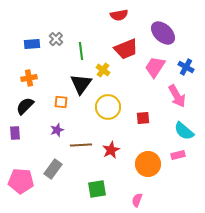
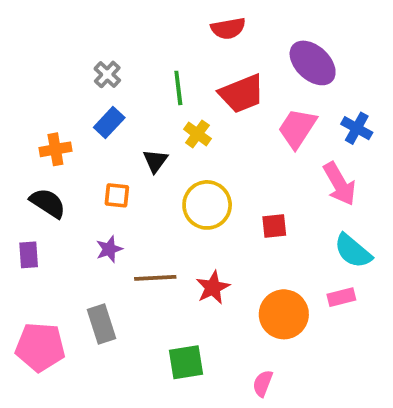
blue rectangle: (32, 44) -> (109, 122), moved, turned -42
green line: (81, 51) -> (178, 88), moved
black triangle: (81, 84) -> (155, 161), size x0.6
black semicircle: (25, 106) -> (48, 203), turned 78
gray rectangle: (53, 169) -> (102, 324), turned -54

